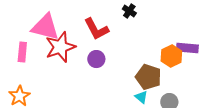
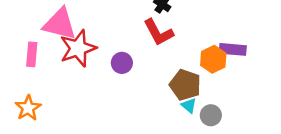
red L-shape: (96, 29) -> (158, 32), moved
cyan triangle: (141, 97) -> (189, 106), moved

